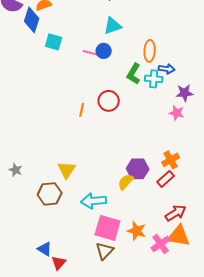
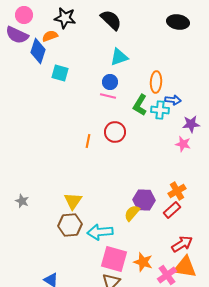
pink line: (91, 53) -> (108, 96), moved
brown hexagon: (50, 194) -> (70, 225), moved

